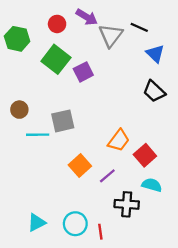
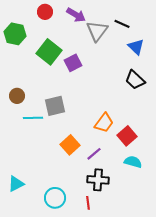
red circle: (57, 24) -> (45, 12), moved
black cross: (127, 204) -> (98, 180), moved
cyan triangle: (36, 223) -> (16, 184), moved
cyan circle: (75, 224) -> (55, 198), moved

